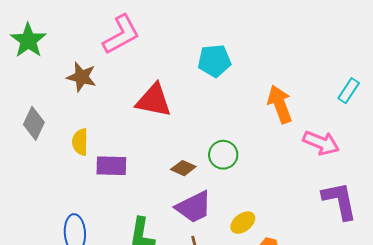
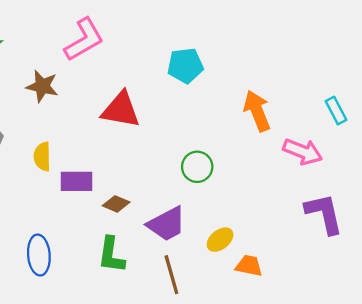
cyan rectangle: (349, 91) -> (336, 111), moved, turned -60
brown diamond: (183, 168) -> (116, 204), moved

